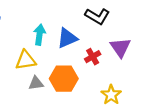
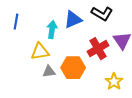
blue triangle: (67, 38) -> (73, 20), moved
red cross: (93, 57) -> (98, 49), size x1.5

